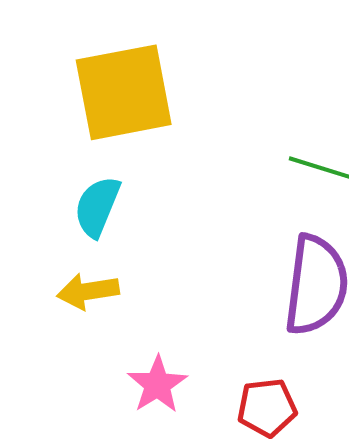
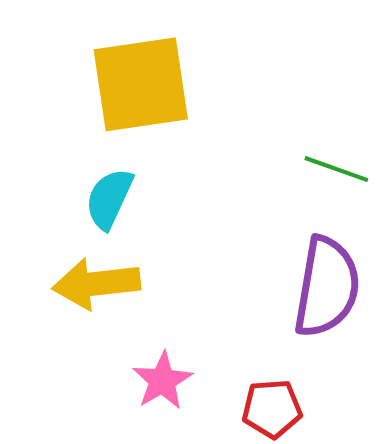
yellow arrow: (88, 291) -> (96, 284), size x1.4

